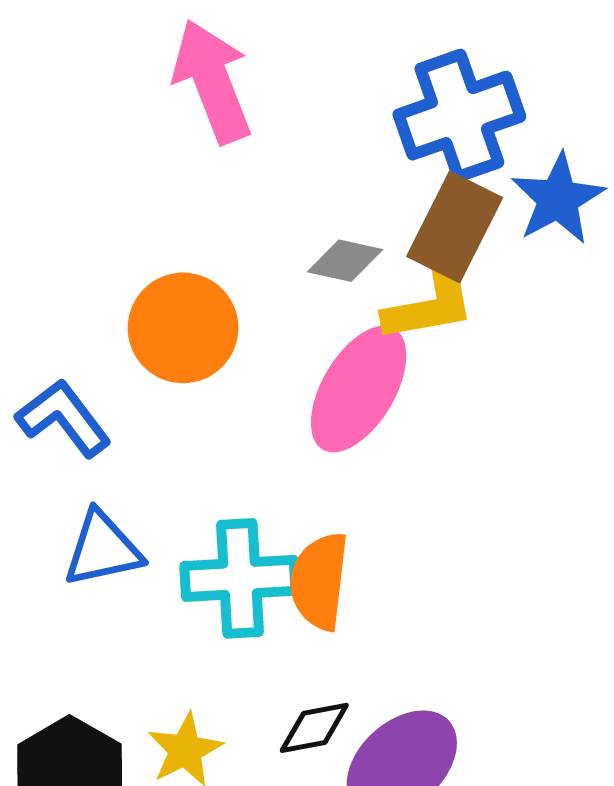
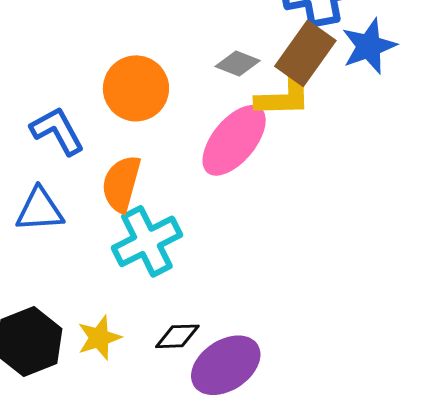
blue triangle: (103, 549) -> (40, 210), moved
cyan cross: (240, 578) -> (147, 241), turned -32
orange semicircle: (319, 581) -> (121, 184), moved

